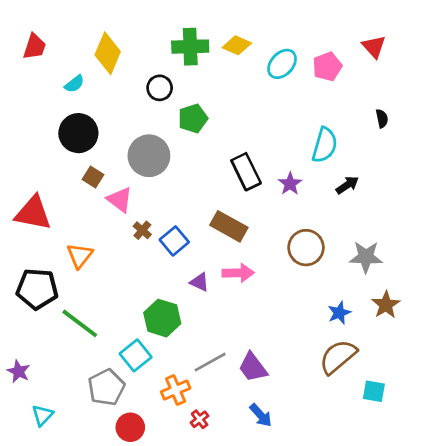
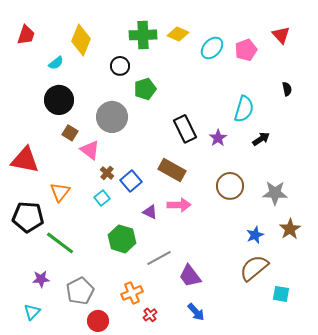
cyan square: (136, 355) -> (102, 198), moved, size x0.7
gray line: (210, 362) -> (159, 258), moved
purple star: (19, 371) -> (41, 279), moved, turned -30

